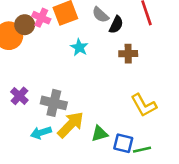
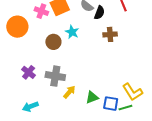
brown circle: (25, 25) -> (53, 42), moved
yellow L-shape: (144, 105) -> (132, 92), moved
yellow arrow: (71, 125) -> (69, 92), size x0.6
cyan arrow: (41, 133) -> (30, 107), moved

